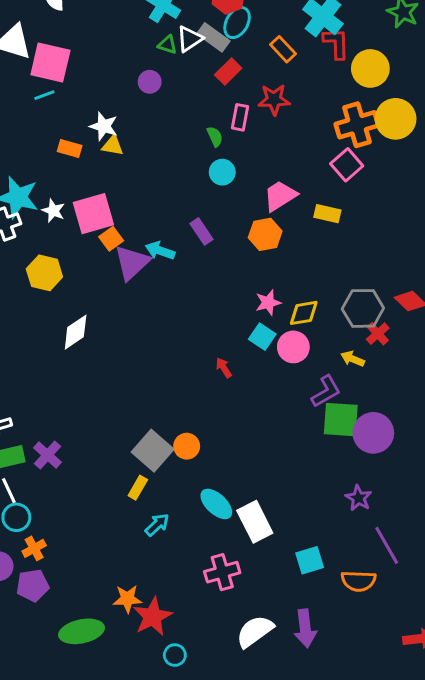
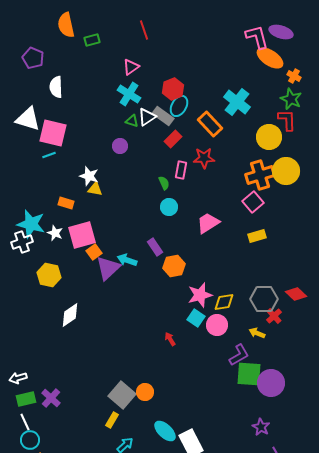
red L-shape: (336, 43) -> (287, 120), moved
orange rectangle: (283, 49) -> (210, 124), size x1.4
orange rectangle: (70, 148) -> (66, 203), moved
yellow rectangle: (327, 214) -> (257, 236), moved, turned -30
orange hexagon: (265, 234) -> (174, 266), moved
pink star: (268, 303) -> (200, 295), size x1.4

